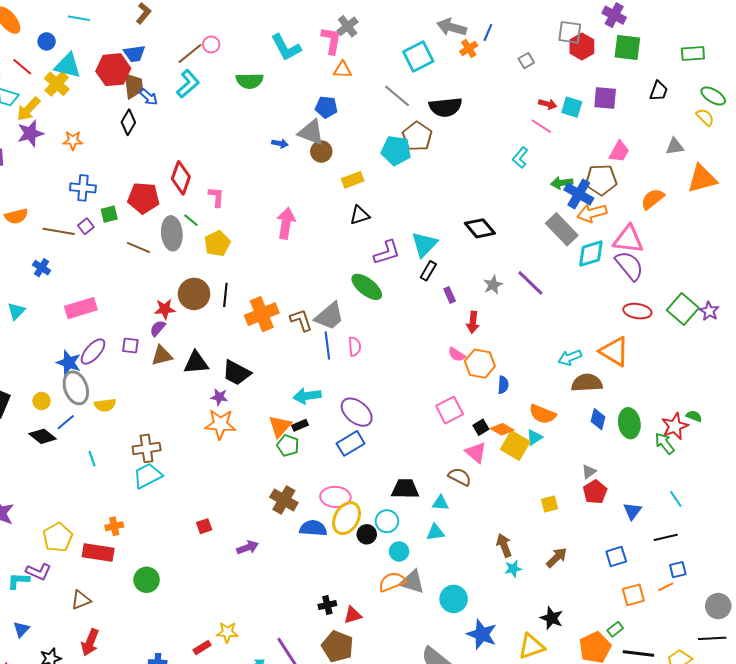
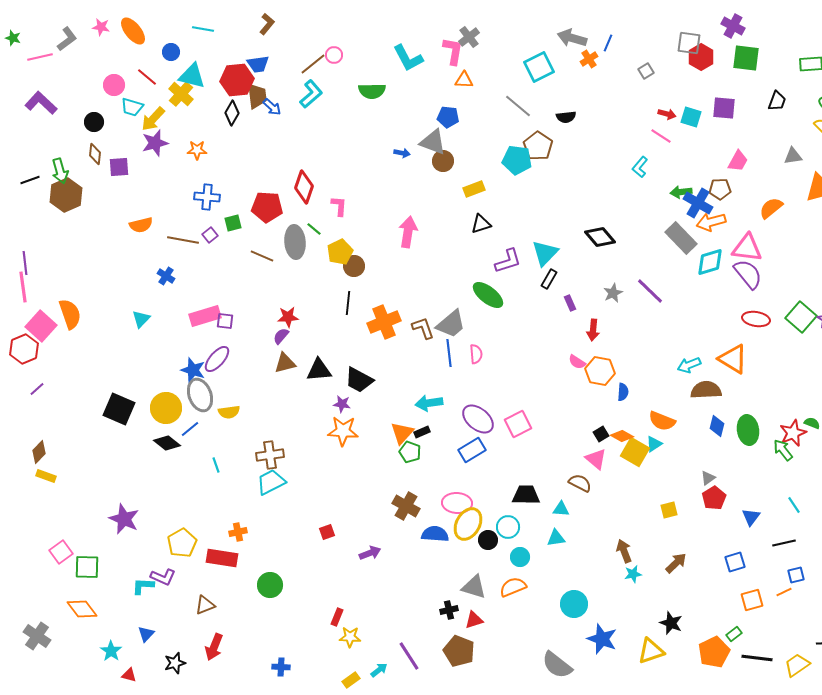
black semicircle: (446, 107) -> (566, 117), size x0.6
black diamond: (128, 122) -> (232, 113), moved
brown pentagon: (601, 180) -> (720, 189), size x0.7
brown circle: (194, 294) -> (354, 266), moved, size x0.7
purple square: (130, 345) -> (225, 321), moved
yellow circle: (42, 401) -> (166, 408), size x1.8
pink square: (450, 410) -> (518, 424), moved
gray triangle: (412, 582) -> (474, 587), moved
red rectangle: (202, 647) -> (337, 617), moved, turned -36

